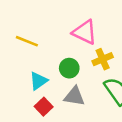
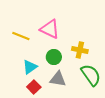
pink triangle: (85, 32) -> (50, 29), moved
yellow cross: (103, 59) -> (80, 50), turned 35

